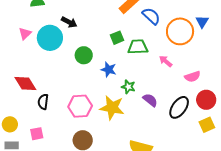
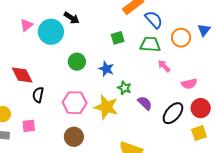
orange circle: (180, 31) -> (181, 38), size x0.7
green trapezoid: (138, 47) -> (150, 44), moved
green circle: (84, 55) -> (77, 62), moved

